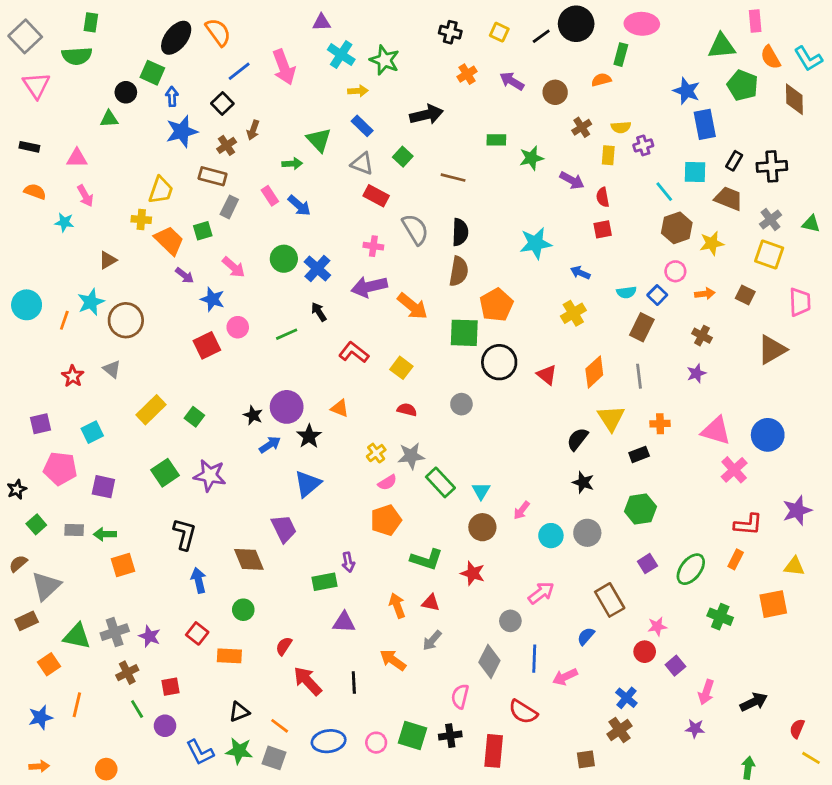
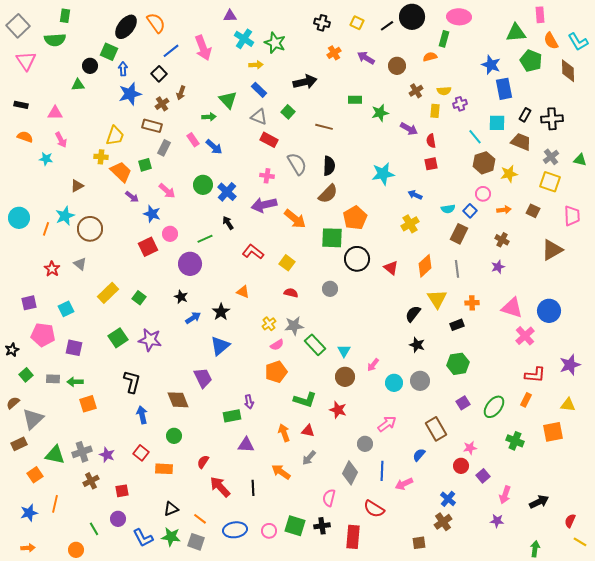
brown semicircle: (459, 271) -> (328, 194), turned 35
purple circle: (287, 407) -> (190, 264), moved
green line: (137, 709) -> (94, 529), moved

